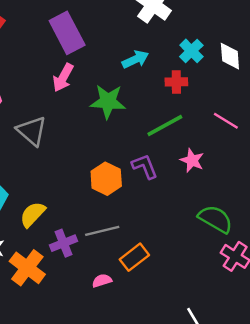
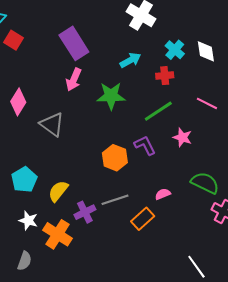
pink semicircle: (102, 281) -> (163, 194), moved

